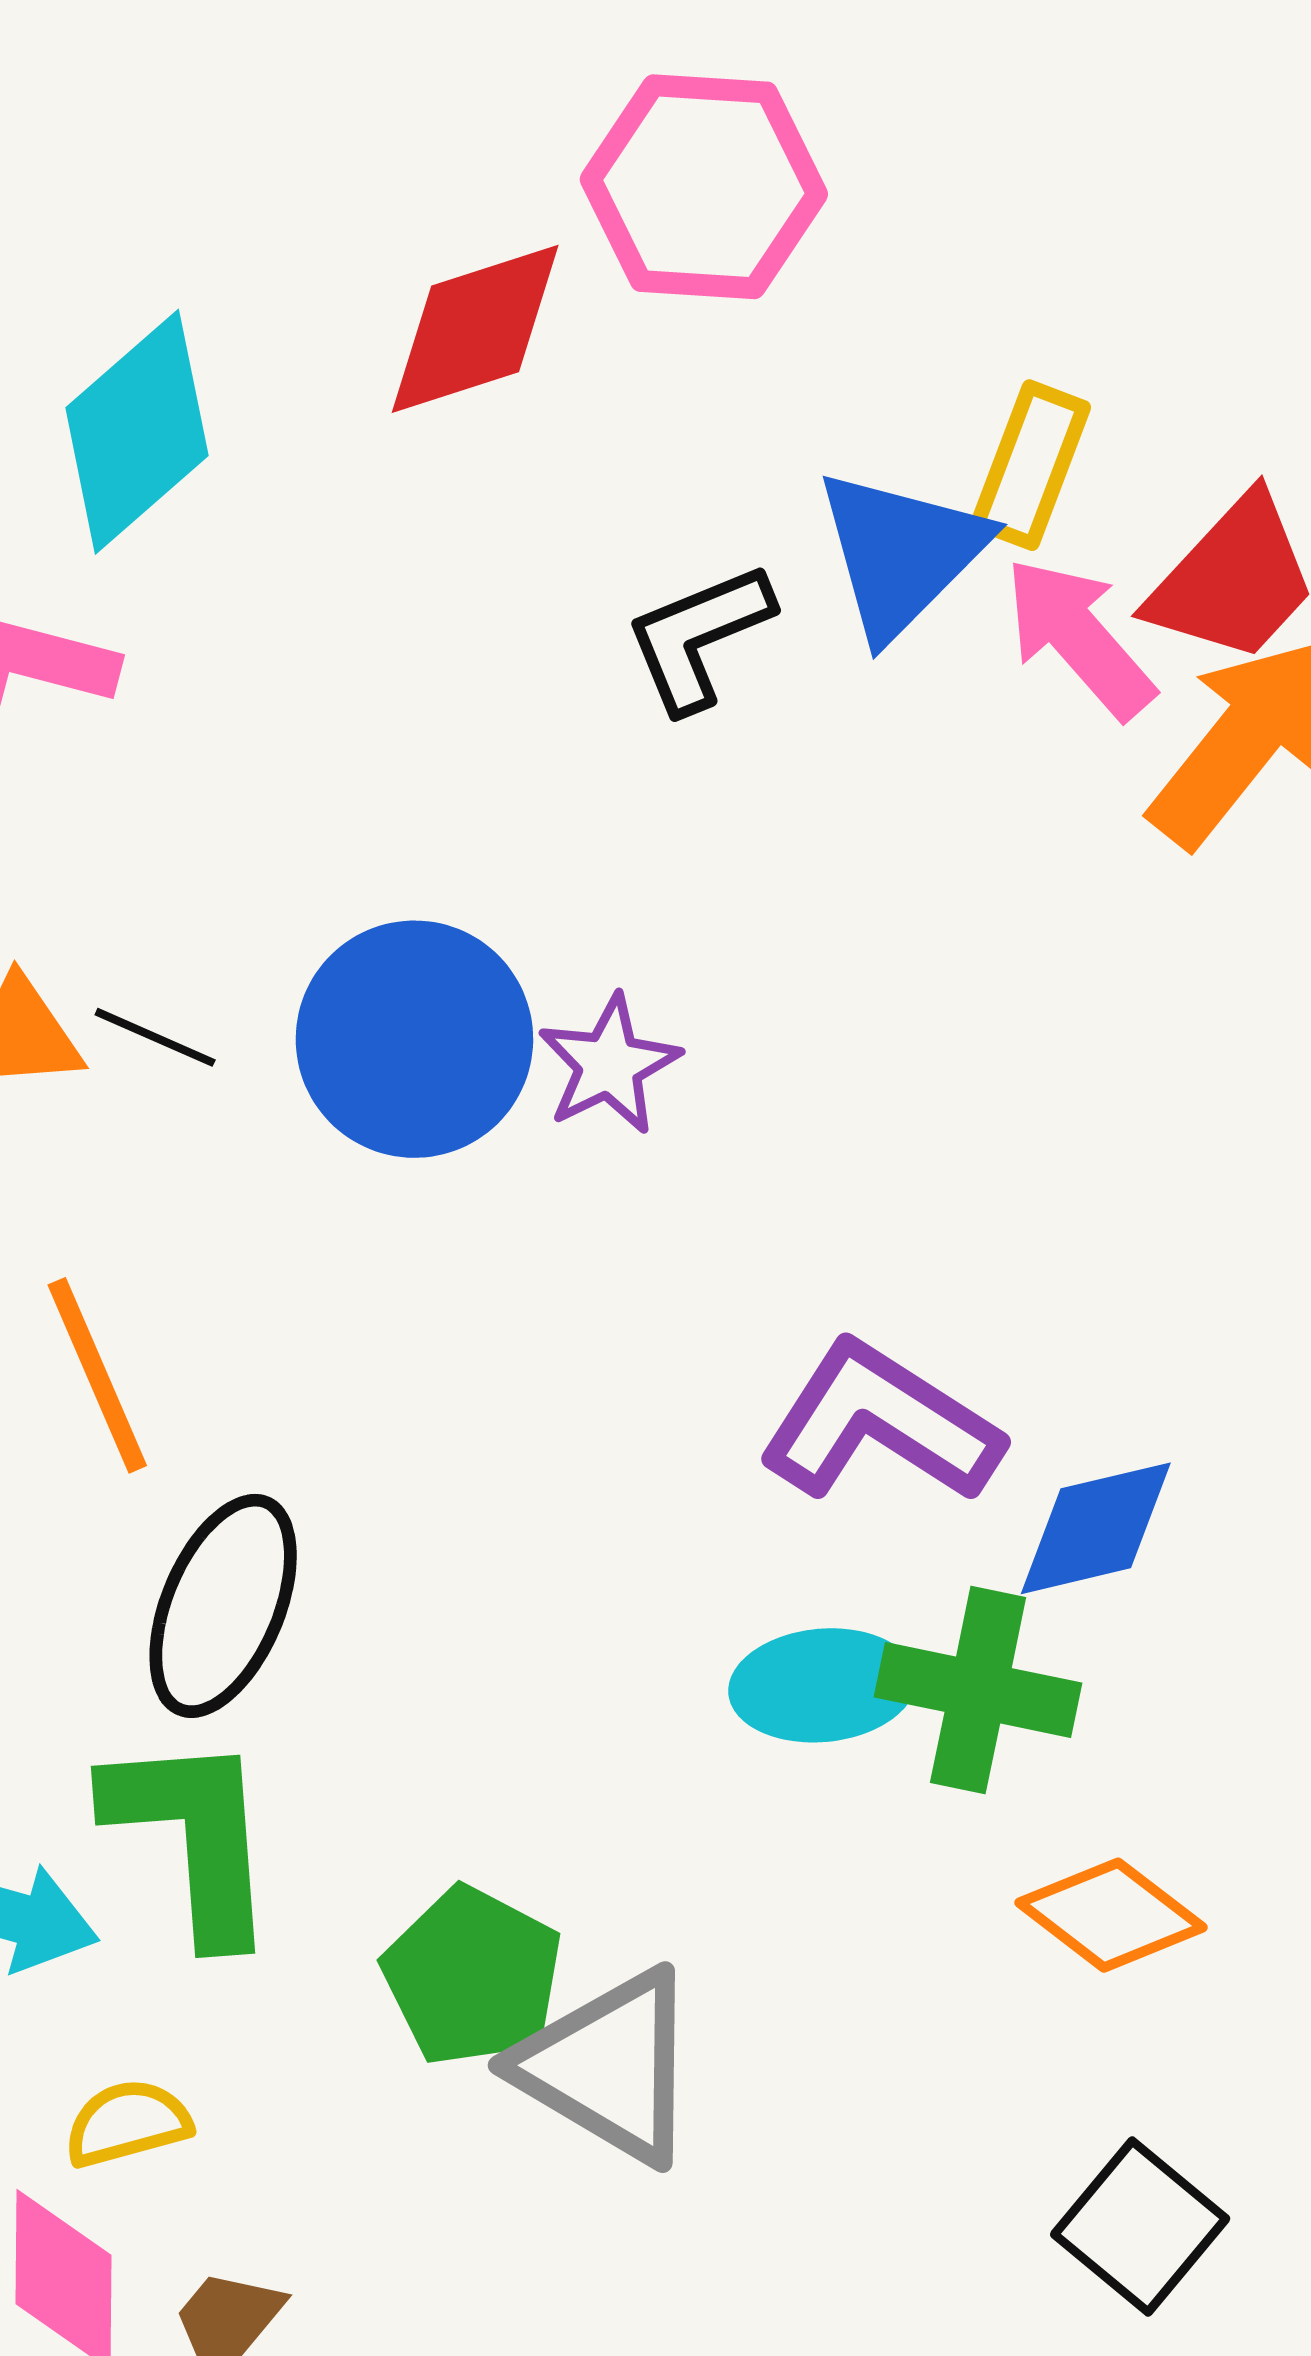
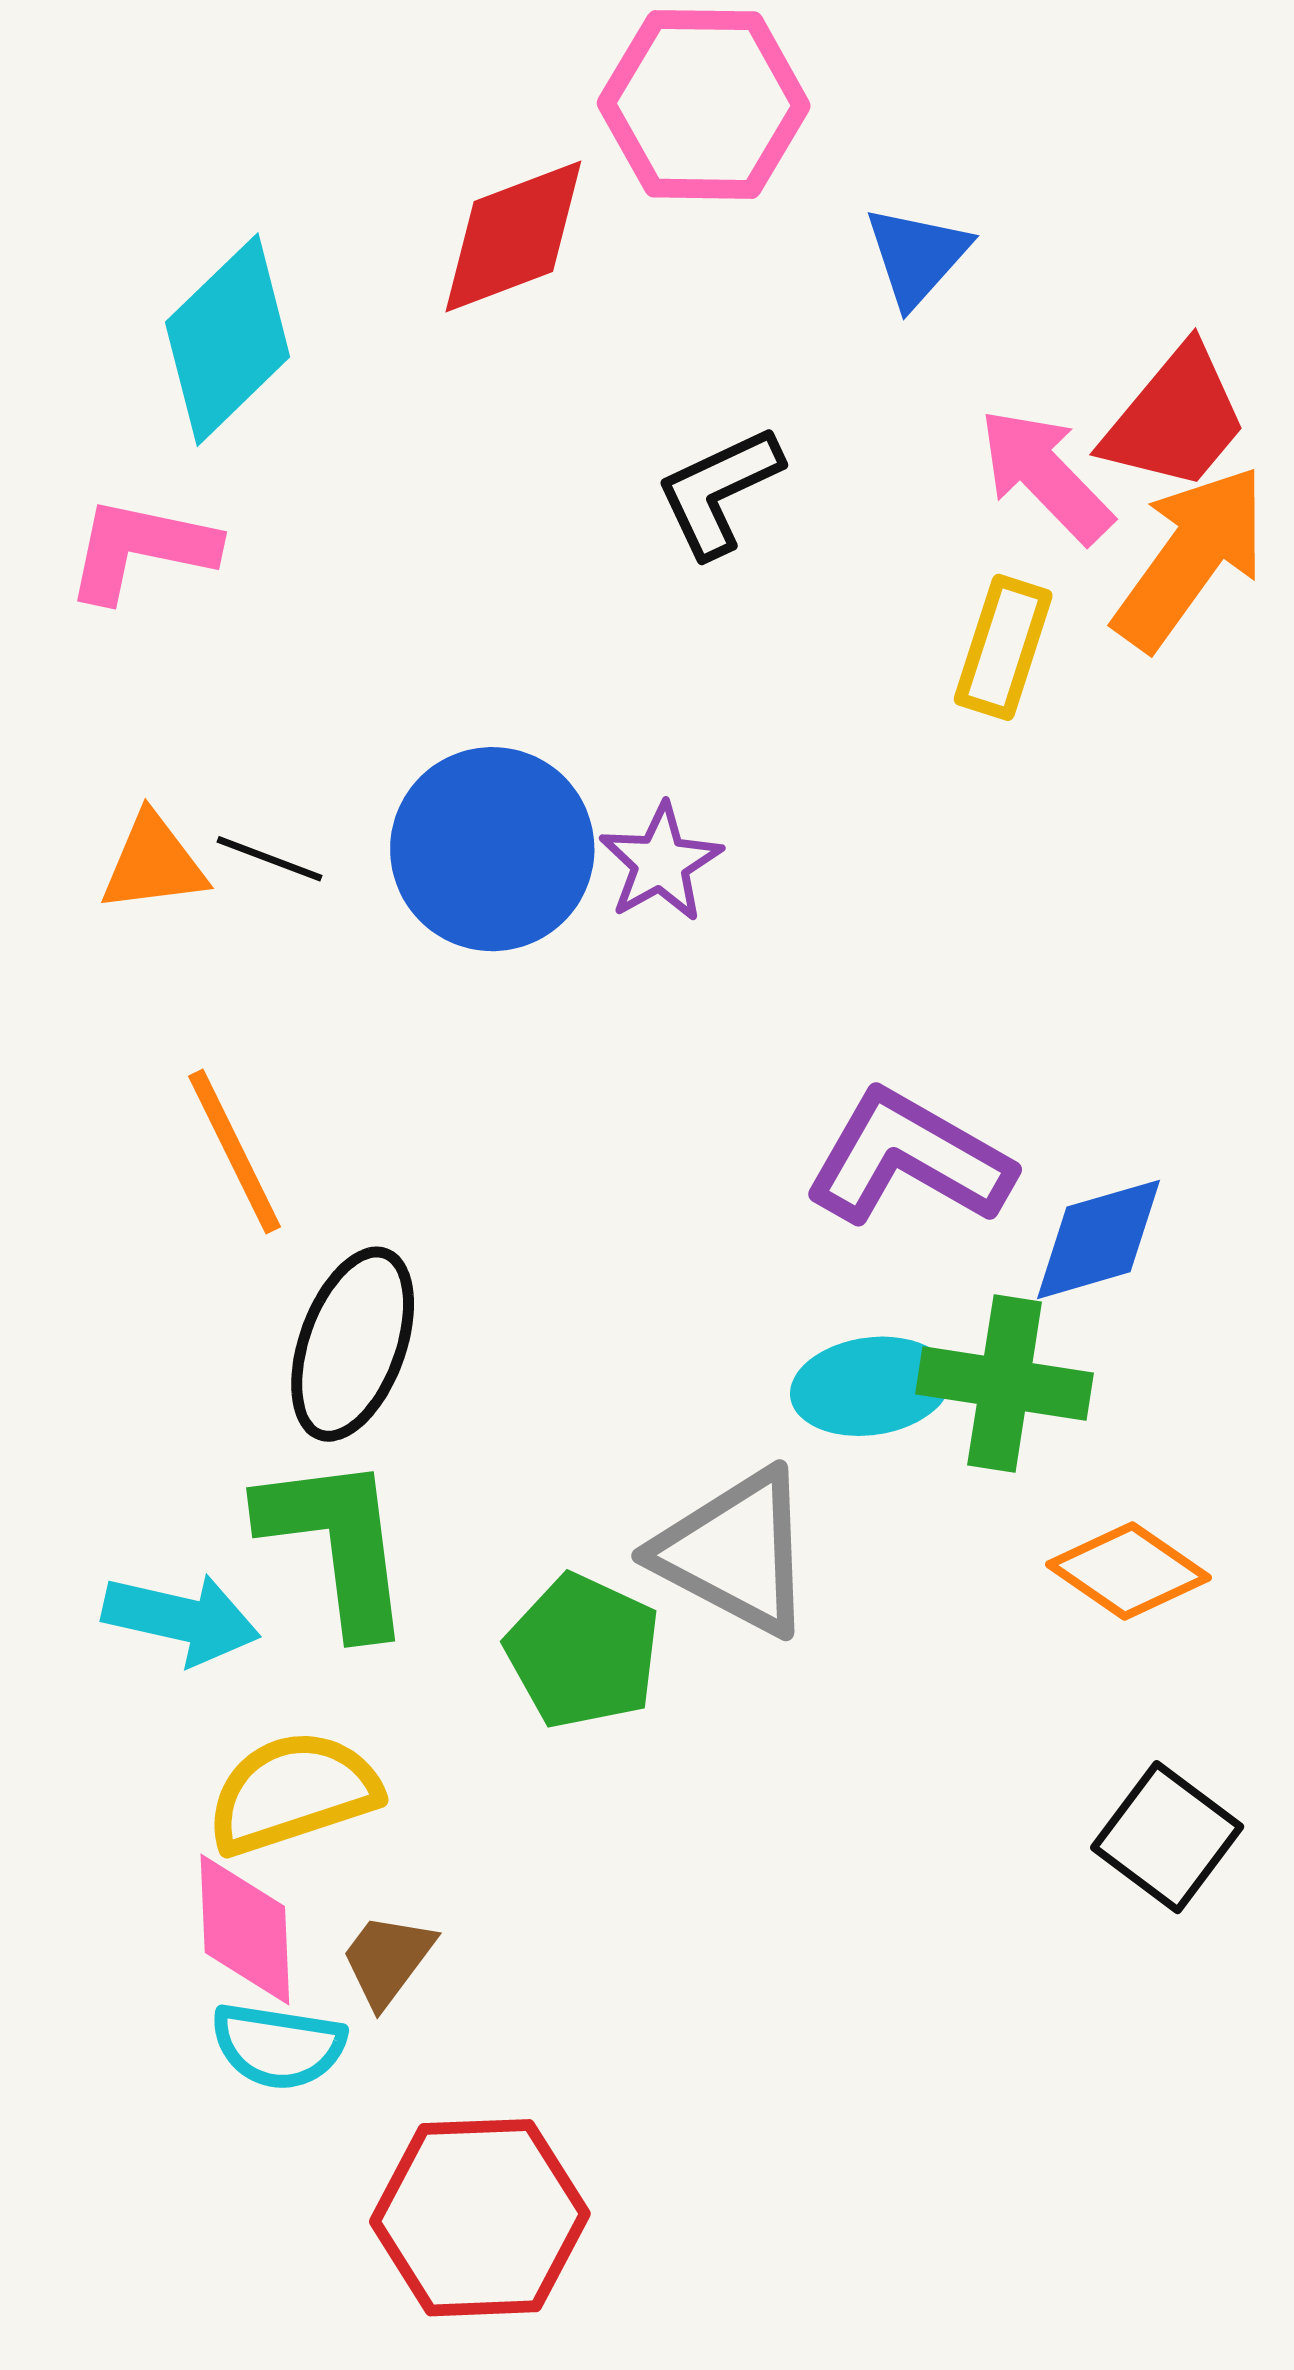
yellow rectangle: (1031, 465) -> (1003, 647), moved
blue triangle: (901, 553) -> (917, 256), moved, size x0.7
gray triangle: (609, 2066) -> (735, 1552), moved
yellow semicircle: (127, 2123) -> (293, 1792), size x1.6

